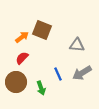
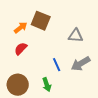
brown circle: (16, 82) -> (18, 85), moved
green arrow: (41, 88) -> (47, 85), moved

